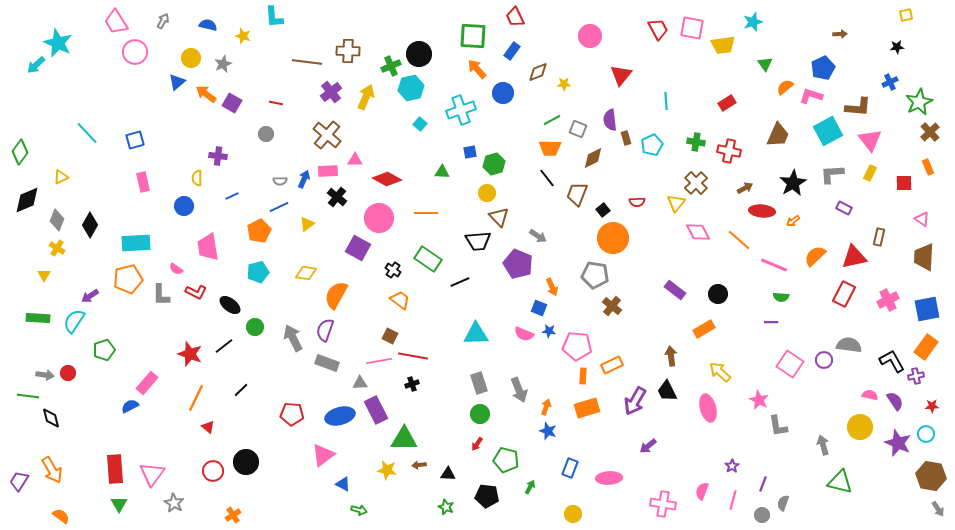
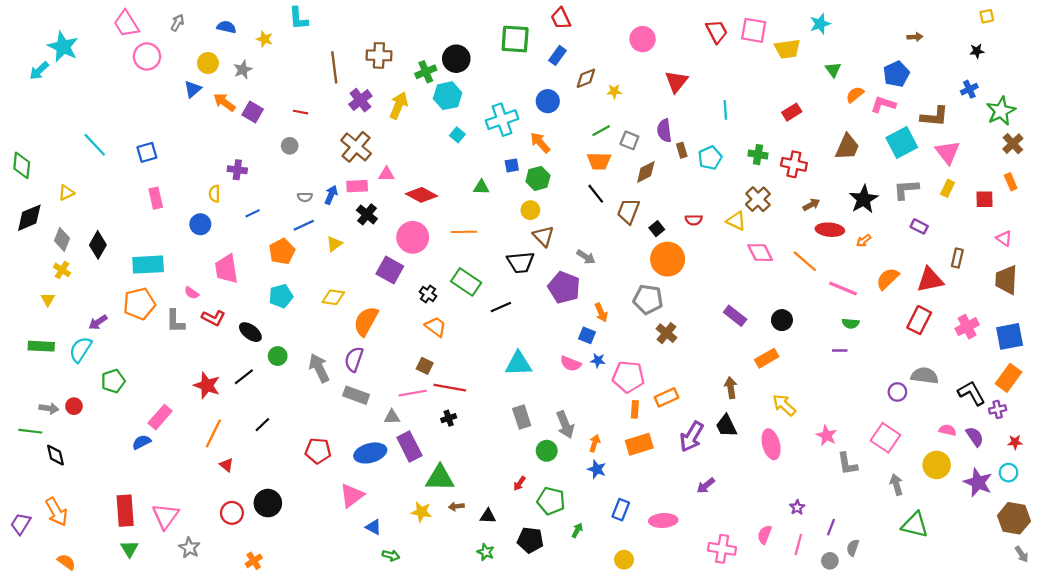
brown line: (307, 62) -> (334, 67), turned 76
orange arrow: (477, 69) -> (540, 143), moved
green diamond: (20, 152) -> (22, 165), turned -30
yellow triangle: (676, 203) -> (736, 221), turned -42
pink square: (790, 364) -> (885, 438), moved
green circle: (480, 414) -> (547, 451), moved

